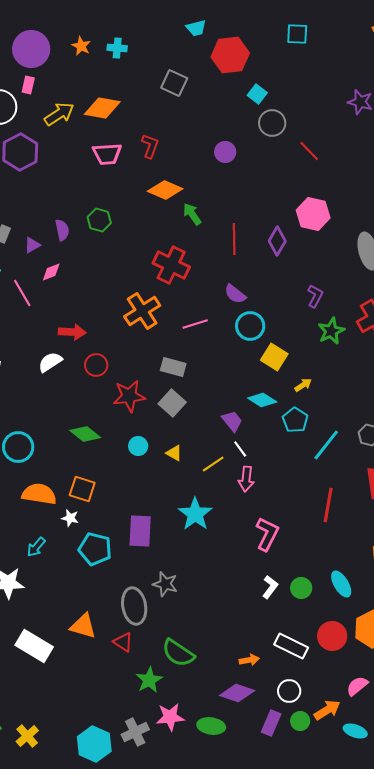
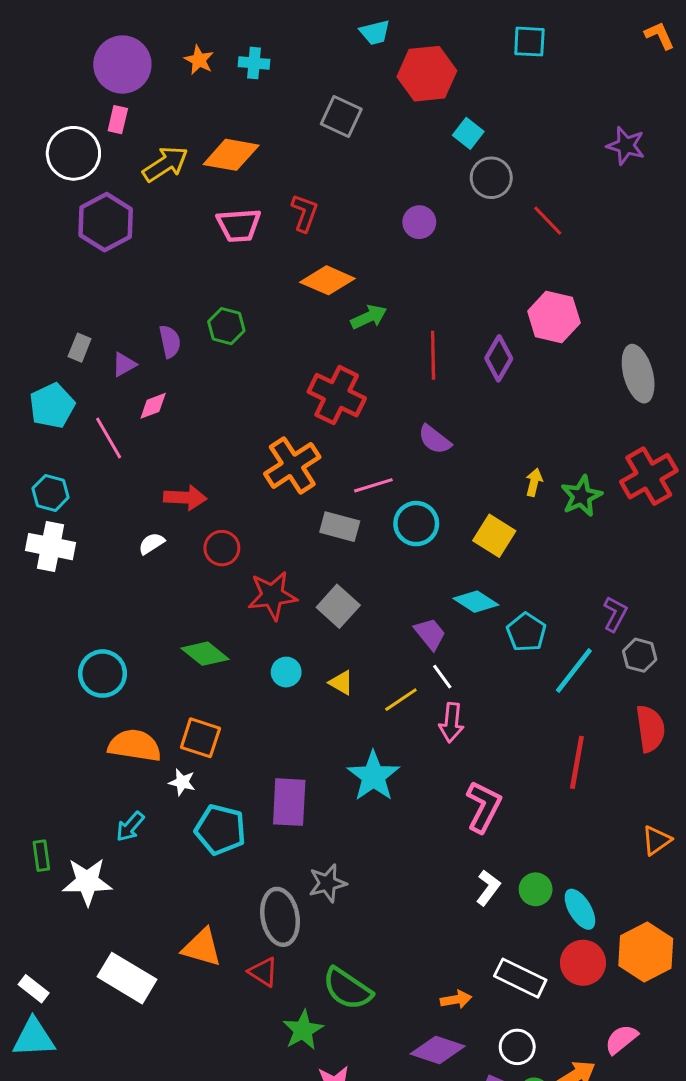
green arrow: (192, 214) -> (369, 317), turned 100
purple L-shape: (315, 296) -> (615, 614), moved
cyan circle: (250, 326) -> (416, 524), moved
white semicircle: (50, 362) -> (151, 543), size x0.7
gray rectangle: (173, 367) -> (340, 527), moved
yellow arrow: (303, 385) -> (534, 482), moved, turned -42
gray star: (165, 584) -> (327, 883), turned -30
cyan ellipse: (341, 584) -> (580, 909), moved

